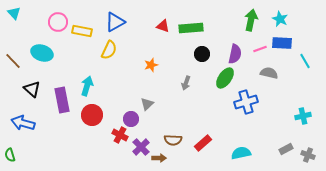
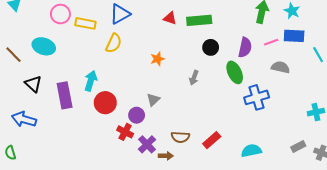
green ellipse: (225, 78) -> (235, 72), turned -60
red circle: (92, 115) -> (105, 103), moved

